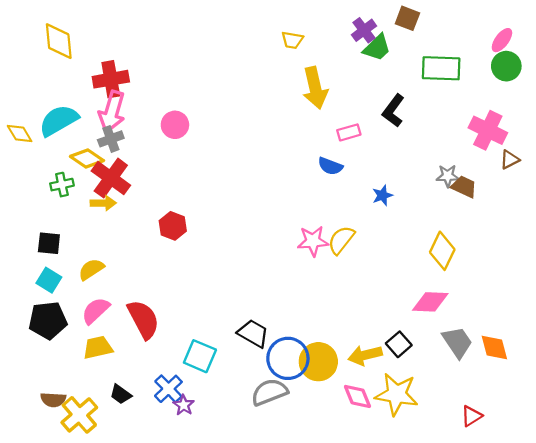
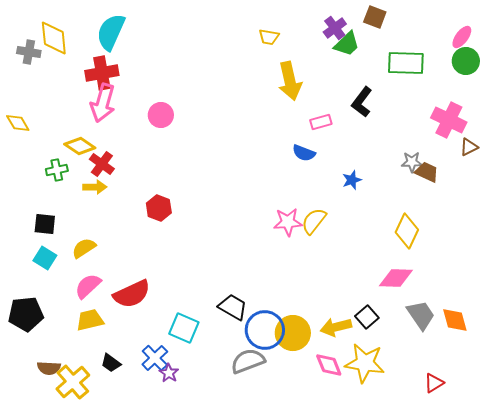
cyan semicircle: (59, 120) -> (111, 32), moved, turned -36
gray cross: (111, 139) -> (29, 52), moved, turned 30
red cross: (111, 178) -> (102, 164), size x0.7
red semicircle: (143, 319) -> (132, 294), turned 93
black pentagon: (48, 320) -> (26, 314), moved

